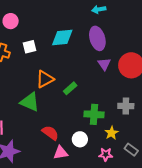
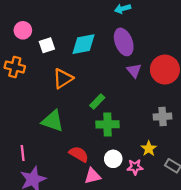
white square: (29, 47) -> (47, 45), moved
orange triangle: (45, 79) -> (63, 79), moved
green cross: (94, 114) -> (108, 124), moved
pink star: (106, 155) -> (135, 167), moved

